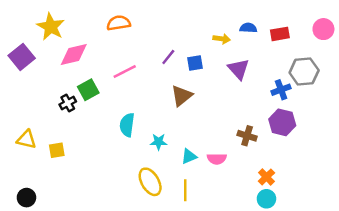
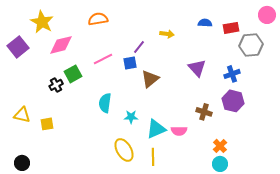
pink circle: (323, 29) -> (267, 15), moved
yellow arrow: (222, 39) -> (167, 34), moved
blue square: (195, 63) -> (130, 63), moved
purple triangle: (239, 69) -> (197, 68), moved
gray hexagon: (304, 72) -> (251, 45), moved
cyan triangle: (189, 156) -> (156, 129), size x1.5

